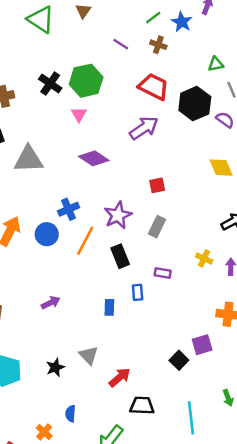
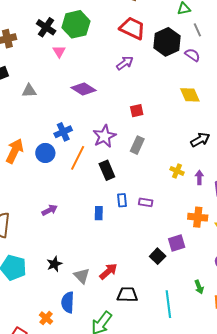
pink triangle: (79, 114) -> (59, 51), moved
purple arrow: (144, 128) -> (125, 63), size x0.7
gray triangle: (29, 159) -> (29, 91), size x0.6
purple rectangle: (163, 273) -> (146, 202), moved
gray triangle: (89, 355) -> (82, 276), moved
blue semicircle: (70, 414) -> (68, 302), size x1.5

